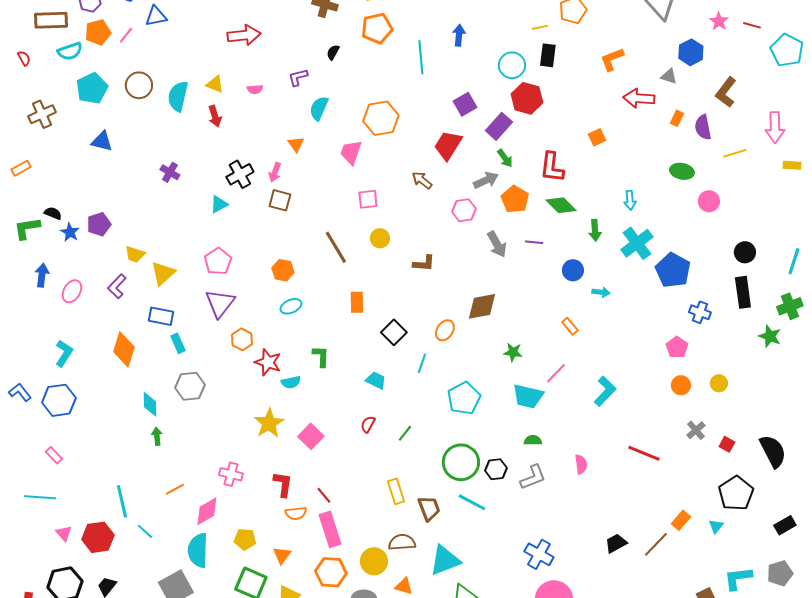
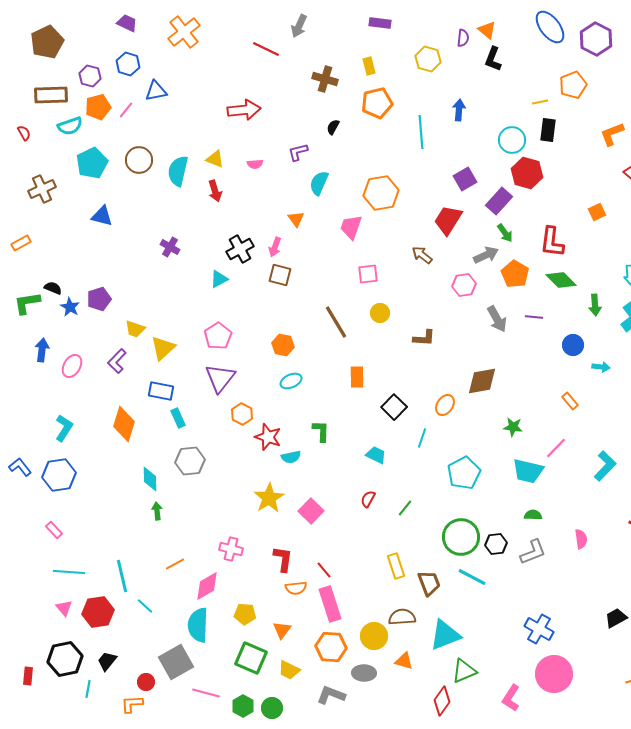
cyan line: (40, 497) -> (69, 572), moved

